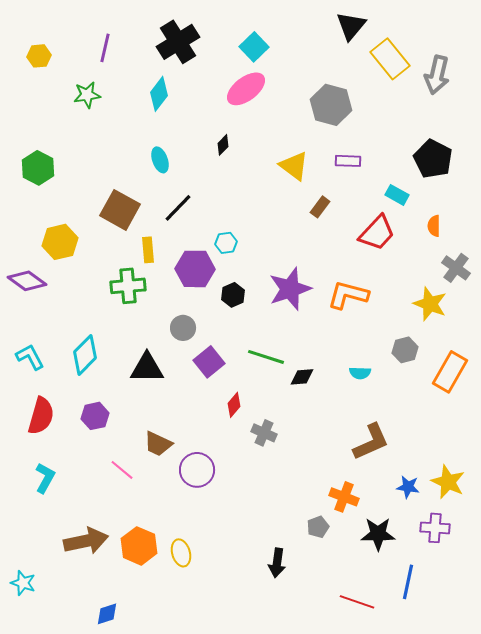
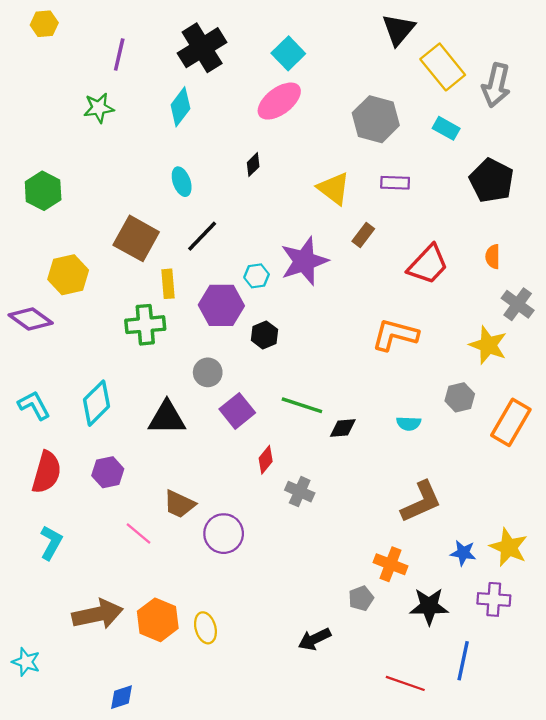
yellow hexagon: (39, 56) -> (44, 24), moved
cyan rectangle: (397, 195) -> (446, 128), moved
purple star: (290, 289) -> (304, 261), moved
black arrow: (277, 563) -> (314, 639), turned 56

